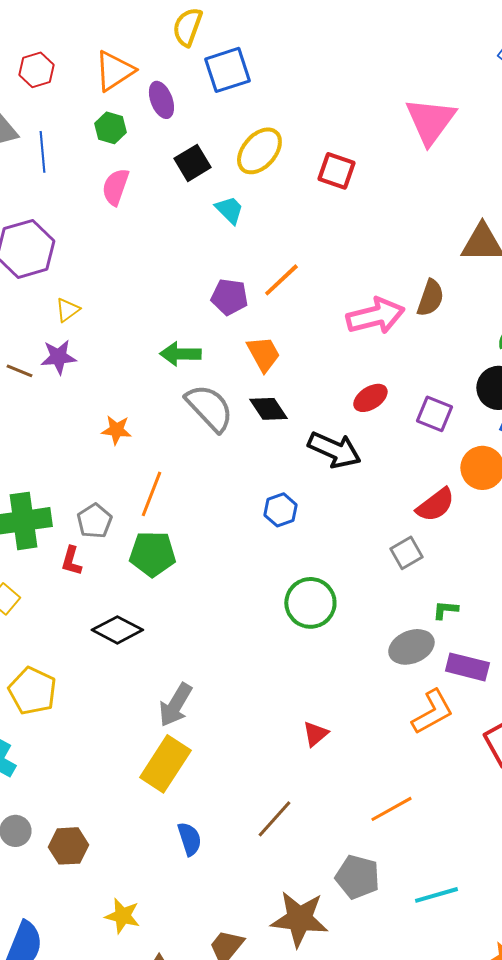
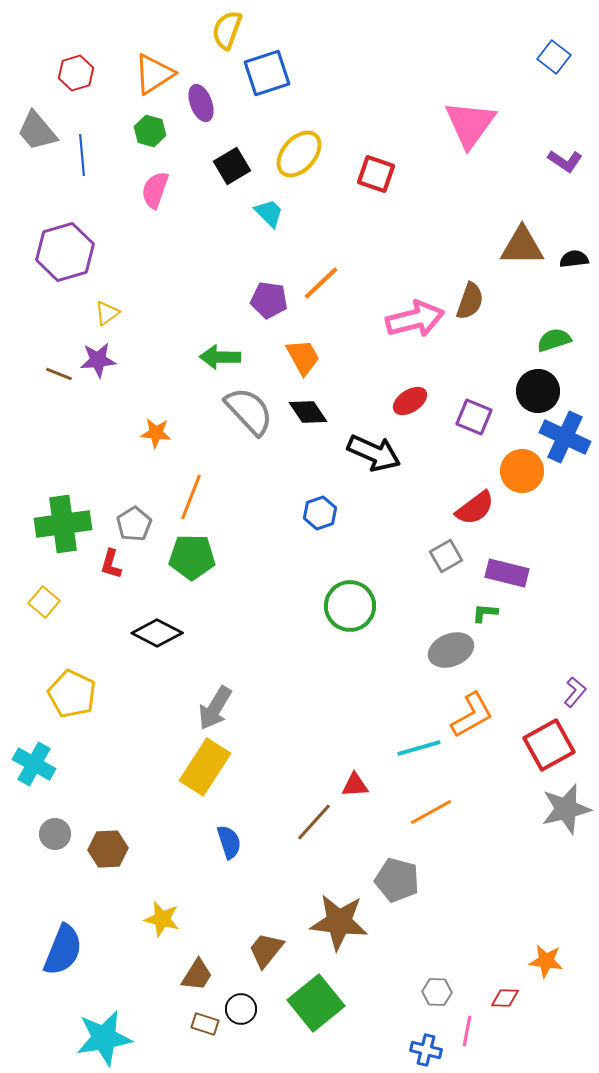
purple rectangle: (467, 667) -> (507, 573), moved
red triangle: (315, 734) -> (355, 785), moved, turned 36
cyan line: (436, 895) -> (419, 748), moved

